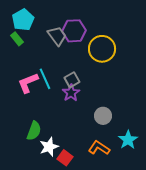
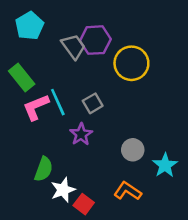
green rectangle: (17, 39) -> (22, 77), moved, size x1.5
purple star: (71, 93) -> (81, 134), moved
cyan star: (128, 140) -> (165, 165), moved

